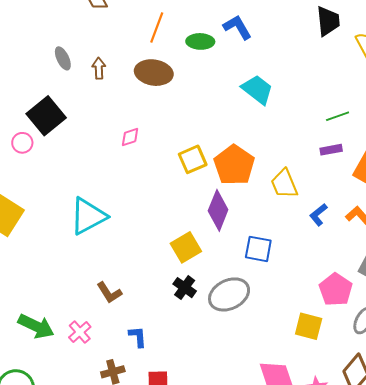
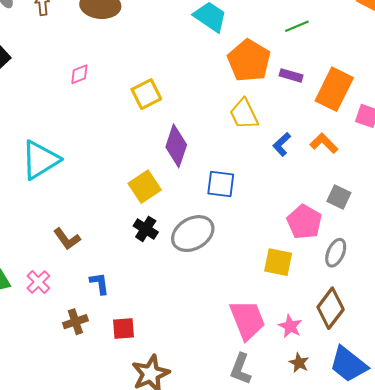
green line: (338, 116) -> (297, 26), moved
purple rectangle: (331, 150) -> (291, 75), turned 30
orange pentagon: (234, 165) -> (249, 61), moved

